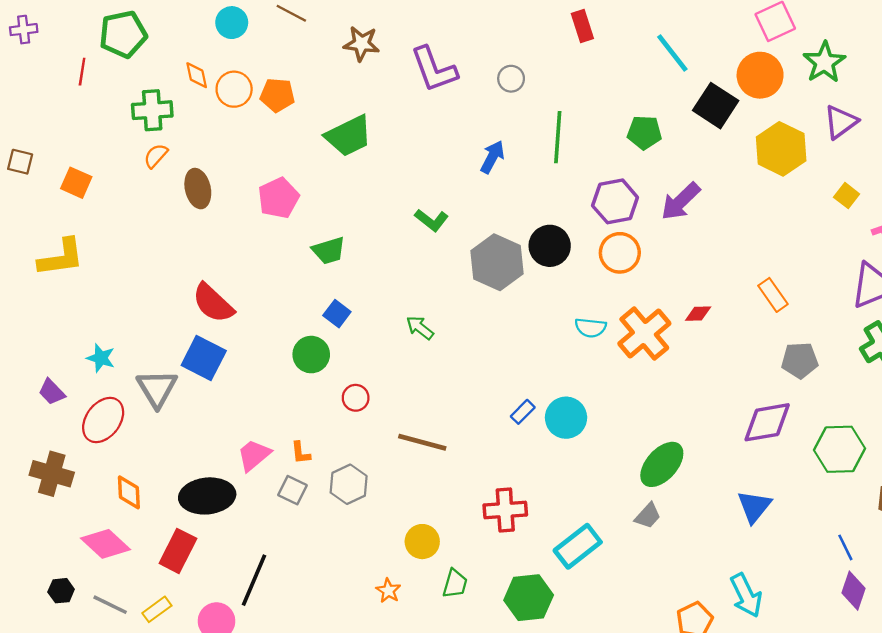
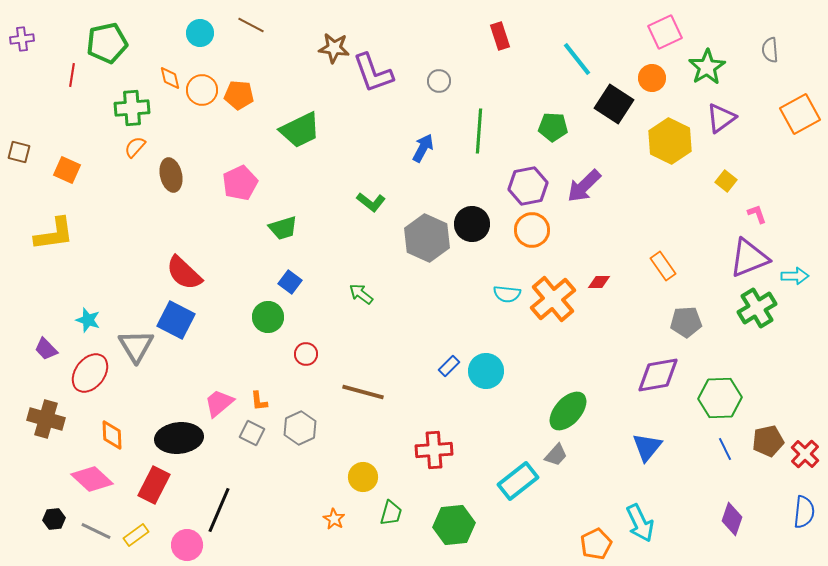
brown star: (361, 44) -> (334, 48), moved
orange circle: (760, 75) -> (652, 78), size x0.7
cyan rectangle: (578, 546) -> (518, 481), moved
blue line: (845, 547) -> (725, 449), moved

